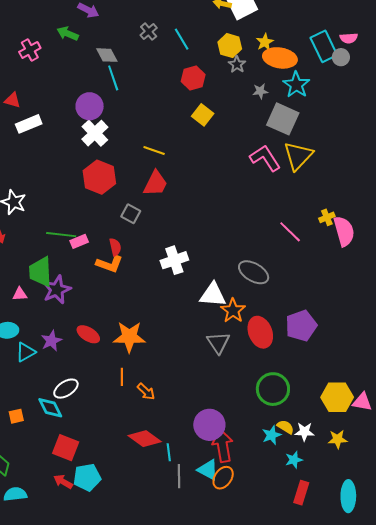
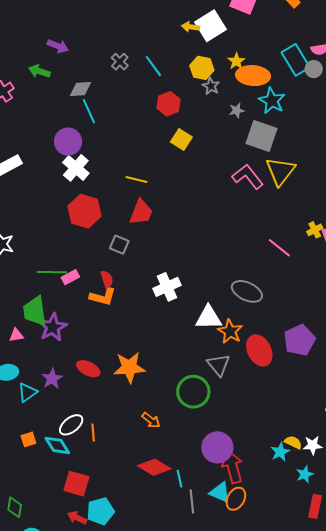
gray diamond: (107, 55) -> (80, 89), turned -60
orange line: (122, 377) -> (93, 433), moved
green circle: (273, 389) -> (193, 392), moved
orange square: (16, 416) -> (28, 439), moved

